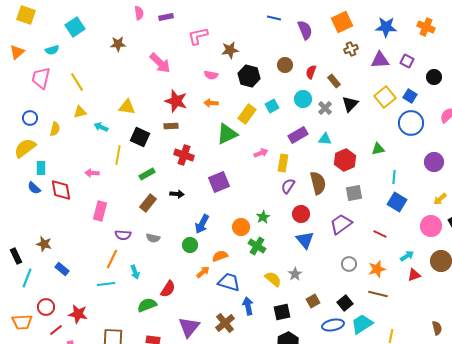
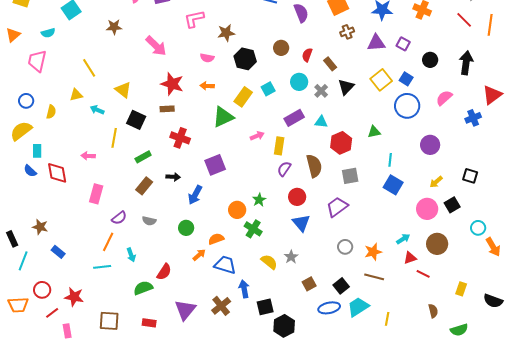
yellow line: (77, 82) -> (89, 68), moved
yellow triangle: (127, 107) -> (123, 90), turned 30
blue arrow: (202, 224) -> (195, 195), moved
red line: (380, 234) -> (423, 274), moved
purple semicircle: (123, 235) -> (119, 218), turned -42
black square: (282, 312) -> (265, 307), moved

